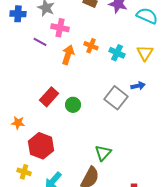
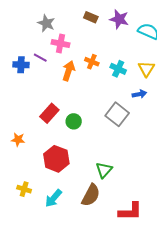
blue cross: (18, 14) -> (21, 65), moved
blue arrow: (138, 86) -> (139, 94), moved
red hexagon: (41, 146) -> (56, 159), moved

